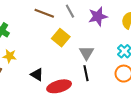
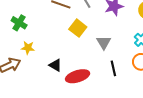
black line: (86, 73) -> (113, 68), moved

